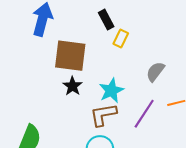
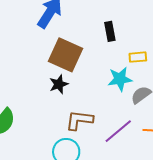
yellow rectangle: (121, 39) -> (138, 57), moved, turned 42
cyan star: (111, 91) -> (120, 79), moved

